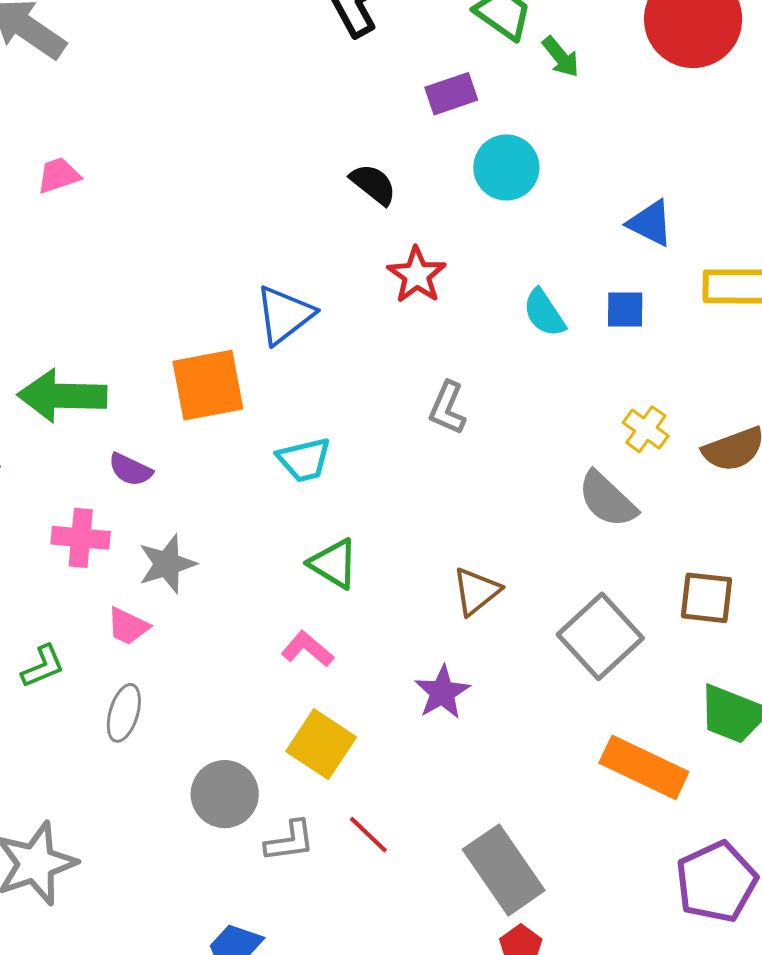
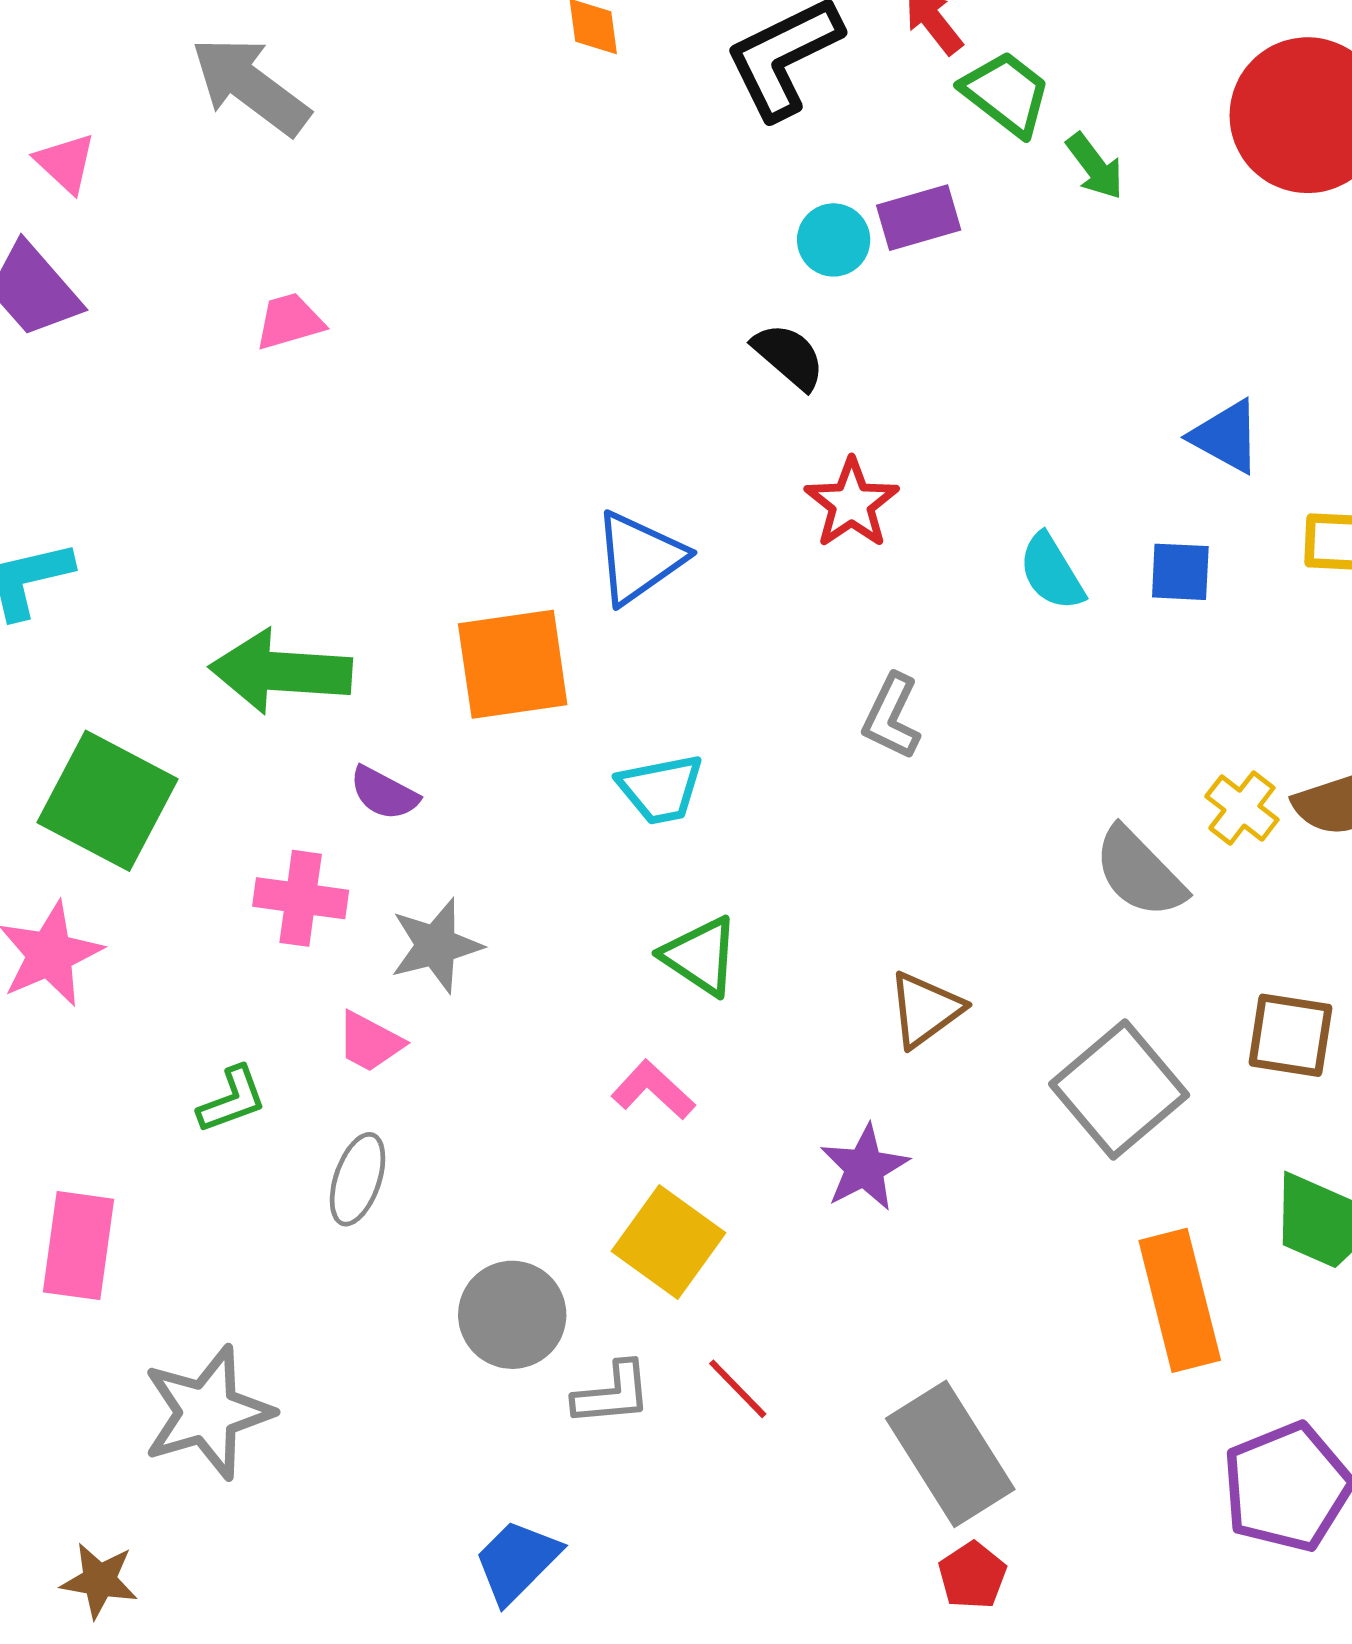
cyan circle: (506, 167) -> (834, 240), moved, size x0.7
yellow cross: (646, 429) -> (1242, 808), moved
orange rectangle: (644, 767) -> (1180, 1300), turned 48

